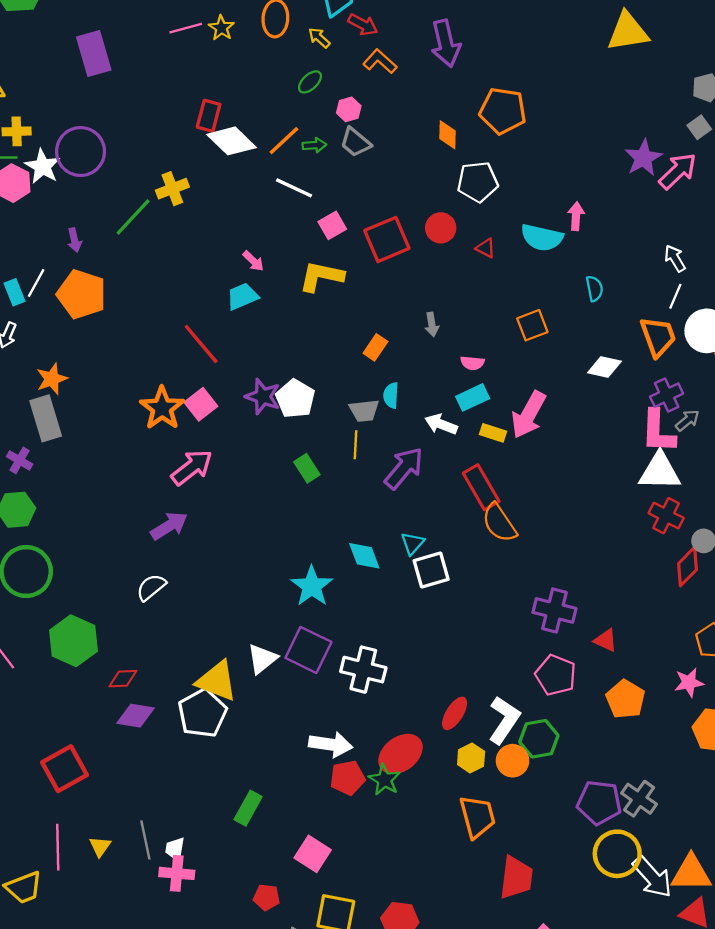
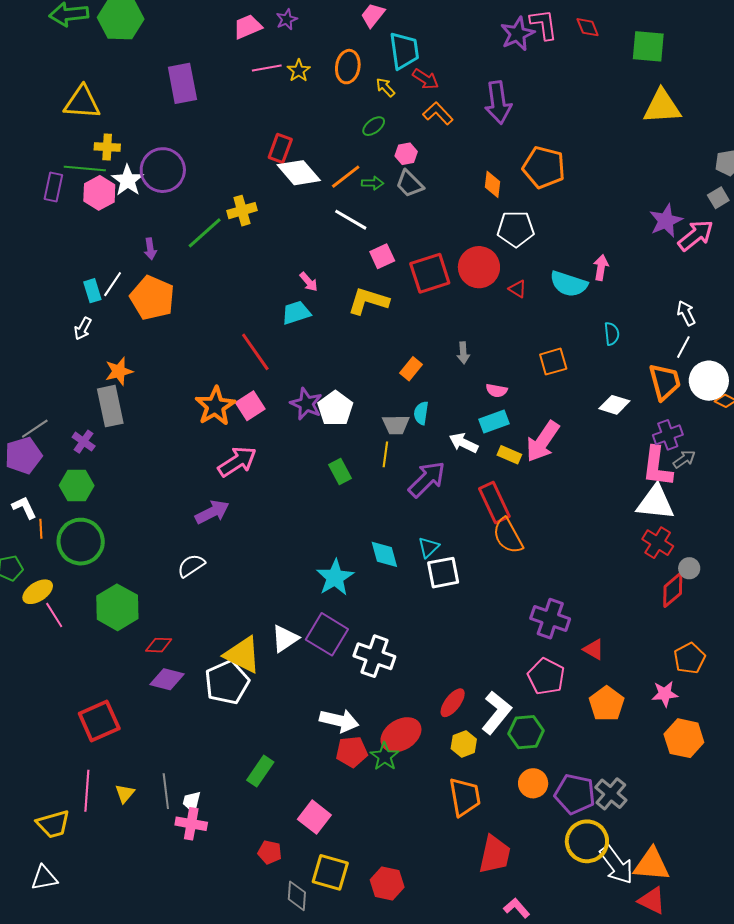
red circle: (441, 228) -> (479, 267), size x1.5
orange circle: (513, 761) -> (533, 783), moved

